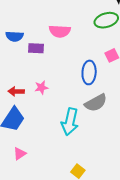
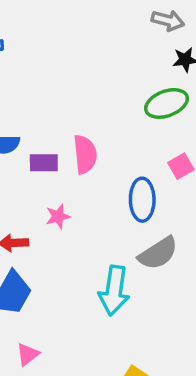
pink semicircle: (60, 31) -> (85, 154), moved, turned -95
pink star: (41, 87) -> (58, 216), moved

